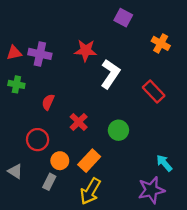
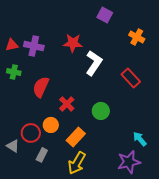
red semicircle: (48, 102) -> (41, 87), size x1.5
red circle: (38, 140) -> (31, 133), moved
orange circle: (60, 161) -> (51, 125), moved

